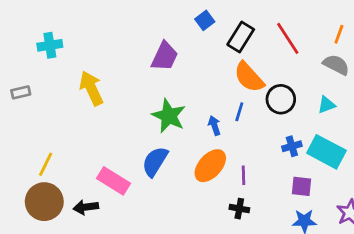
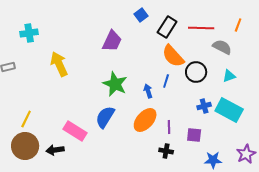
red line: (288, 38) -> (201, 28), turned -55
gray semicircle: (336, 65) -> (222, 47), moved
purple square: (302, 186) -> (194, 135), moved

